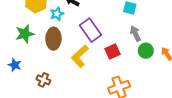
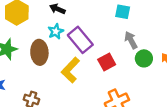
cyan star: (57, 14) -> (56, 31), moved

